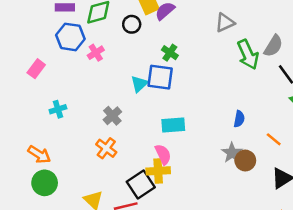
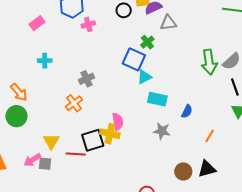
gray triangle: (225, 23) -> (168, 23), moved
cyan triangle: (139, 84) -> (144, 77), moved
cyan rectangle: (173, 125) -> (157, 99), moved
orange line: (274, 139) -> (210, 136), turned 64
gray star: (232, 153) -> (162, 131), moved, turned 30
brown circle: (245, 161) -> (183, 172), moved

